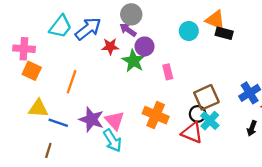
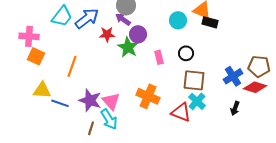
brown square: (206, 97) -> (194, 80), turned 30
black circle: (198, 114) -> (186, 53), moved
brown line: (48, 150) -> (91, 128), moved

